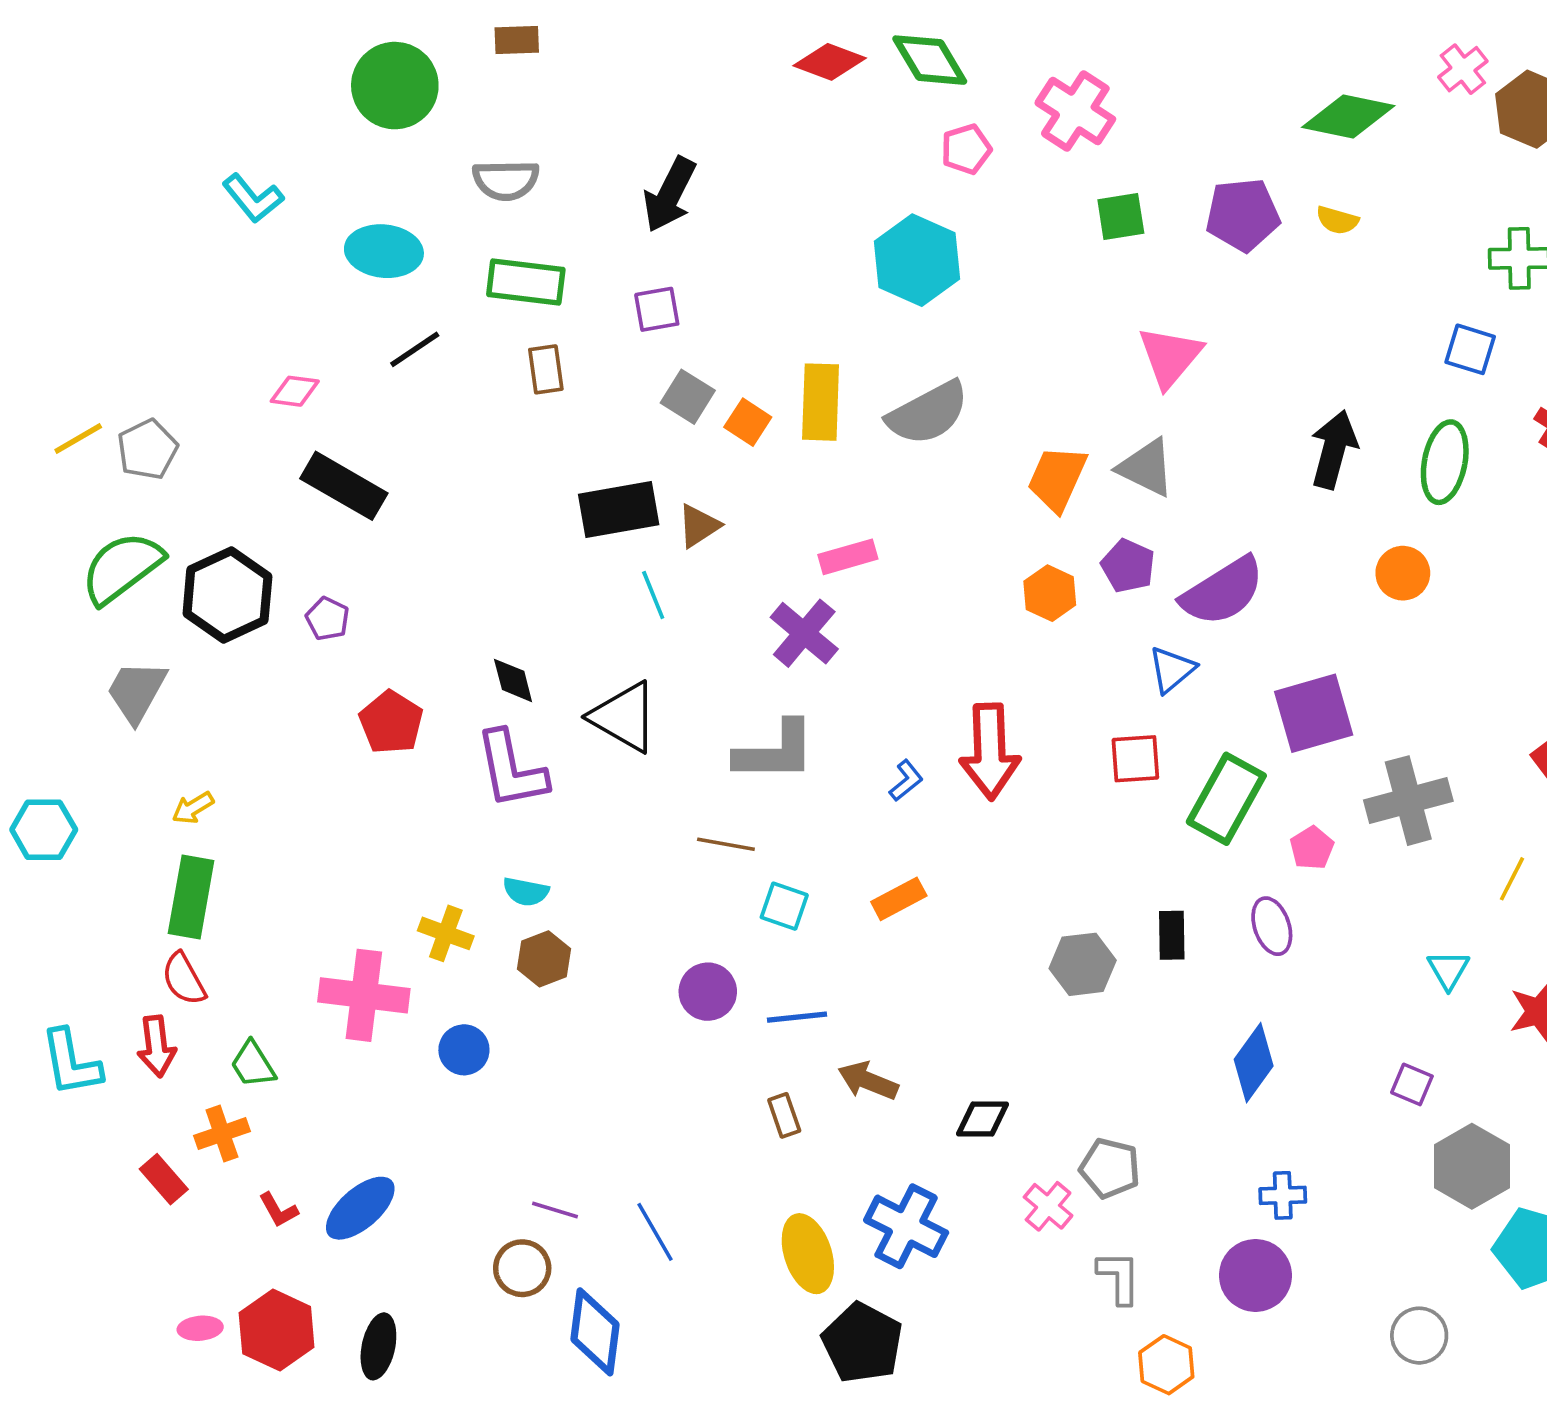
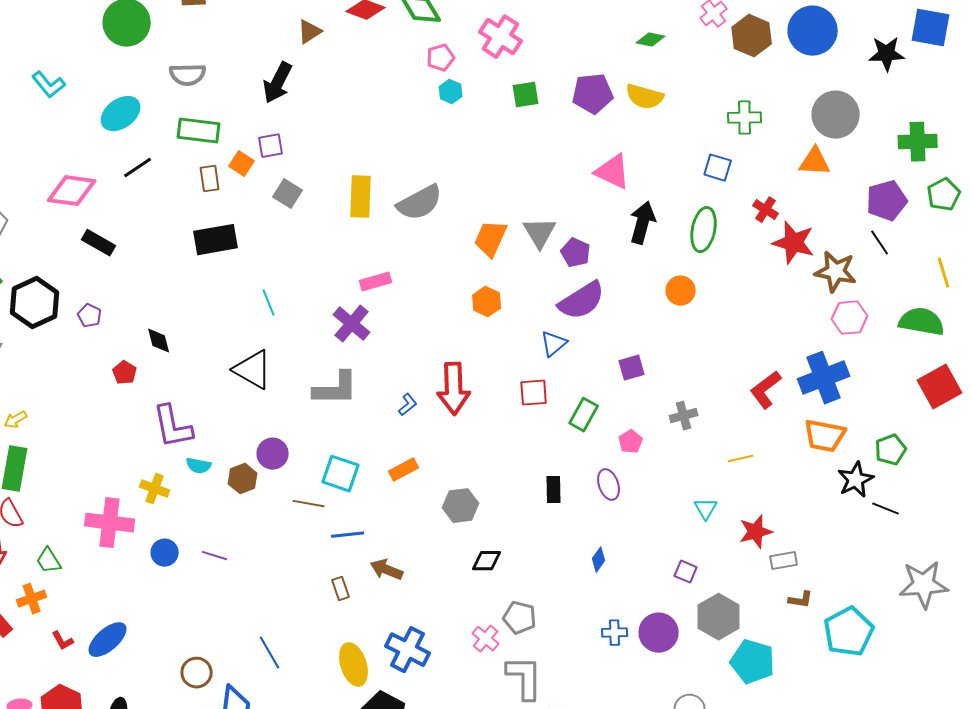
green diamond: (1348, 116) -> (651, 40), size x0.6
yellow semicircle: (1337, 220) -> (645, 97), size x1.6
cyan ellipse: (384, 251) -> (121, 114), turned -42
cyan hexagon: (917, 260) -> (451, 92), moved, size x0.5
pink triangle: (1170, 357) -> (613, 172), moved, turned -45
pink diamond: (295, 391) -> (72, 191), size x1.8
orange square: (748, 422) -> (242, 164), moved
gray triangle: (1146, 468) -> (540, 233), turned 33
black rectangle: (344, 486) -> (99, 243), size x0.7
black rectangle: (619, 509) -> (216, 240), moved
brown triangle: (699, 526) -> (310, 32), moved
purple pentagon: (1128, 566) -> (576, 253), moved
black diamond: (513, 680) -> (159, 341), moved
purple square: (1314, 713) -> (632, 368), size x0.6
red pentagon: (391, 722) -> (125, 373), size x0.7
purple L-shape: (511, 770) -> (173, 427), moved
green rectangle: (1226, 799) -> (584, 415), size x0.7
gray cross: (1408, 801) -> (684, 416), size x0.6
brown line: (726, 844) -> (309, 504), moved
yellow line: (1512, 879) -> (741, 459), turned 50
cyan square: (784, 906) -> (341, 474), size x1.4
brown hexagon: (544, 959) -> (243, 479), moved
gray hexagon: (1083, 964) -> (461, 506), moved
purple circle: (708, 992) -> (273, 454), moved
blue diamond: (1254, 1063) -> (599, 560), size x0.6
black diamond: (983, 1119) -> (487, 561), moved
purple line: (555, 1210) -> (215, 556), moved
purple circle: (1255, 1275) -> (659, 633), moved
gray L-shape: (1119, 1277) -> (525, 678), size x1.5

